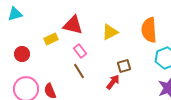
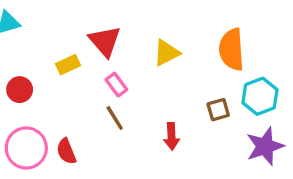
red triangle: (73, 25) -> (105, 41), turned 35
brown square: (124, 66) -> (218, 110), moved
red arrow: (113, 82) -> (171, 136), turned 140

